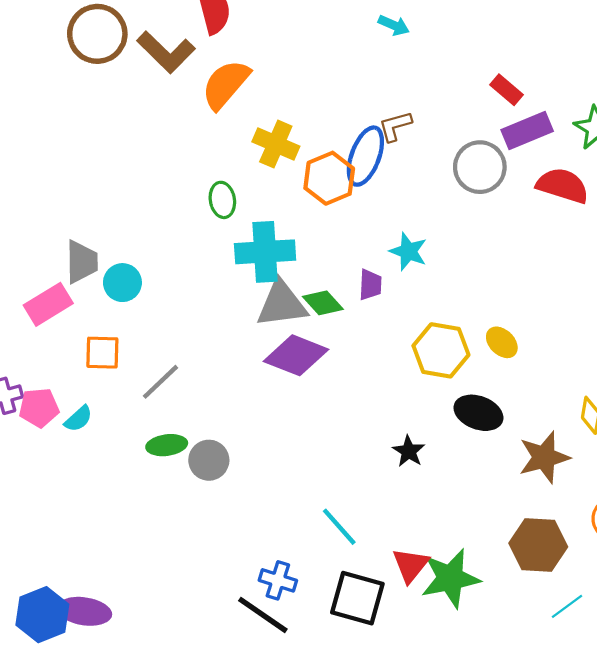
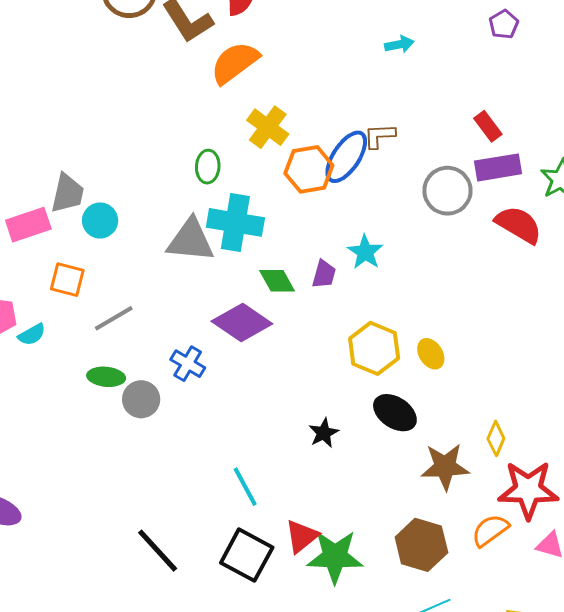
cyan arrow: (394, 25) -> (399, 44), turned -48
gray triangle: (282, 304) -> (191, 240), moved
blue cross: (278, 580) -> (188, 364), moved

